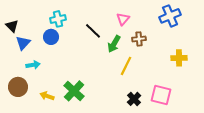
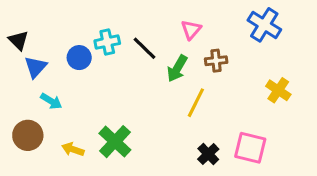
blue cross: (170, 16) -> (264, 25), turned -35
cyan cross: (58, 19) -> (107, 42), moved
yellow cross: (179, 58) -> (278, 90), turned 35
cyan arrow: (33, 65) -> (51, 101), turned 40

